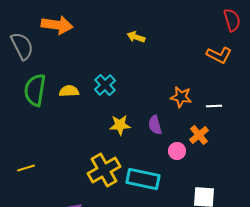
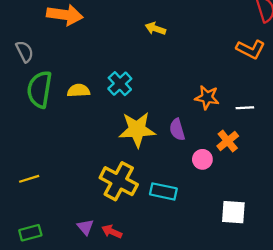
gray semicircle: (22, 46) -> (25, 52), moved, size x0.7
yellow star: (120, 125) -> (137, 130), size x1.5
yellow cross: (104, 170) -> (119, 181), turned -32
cyan rectangle: (143, 179) -> (163, 191), size x0.7

